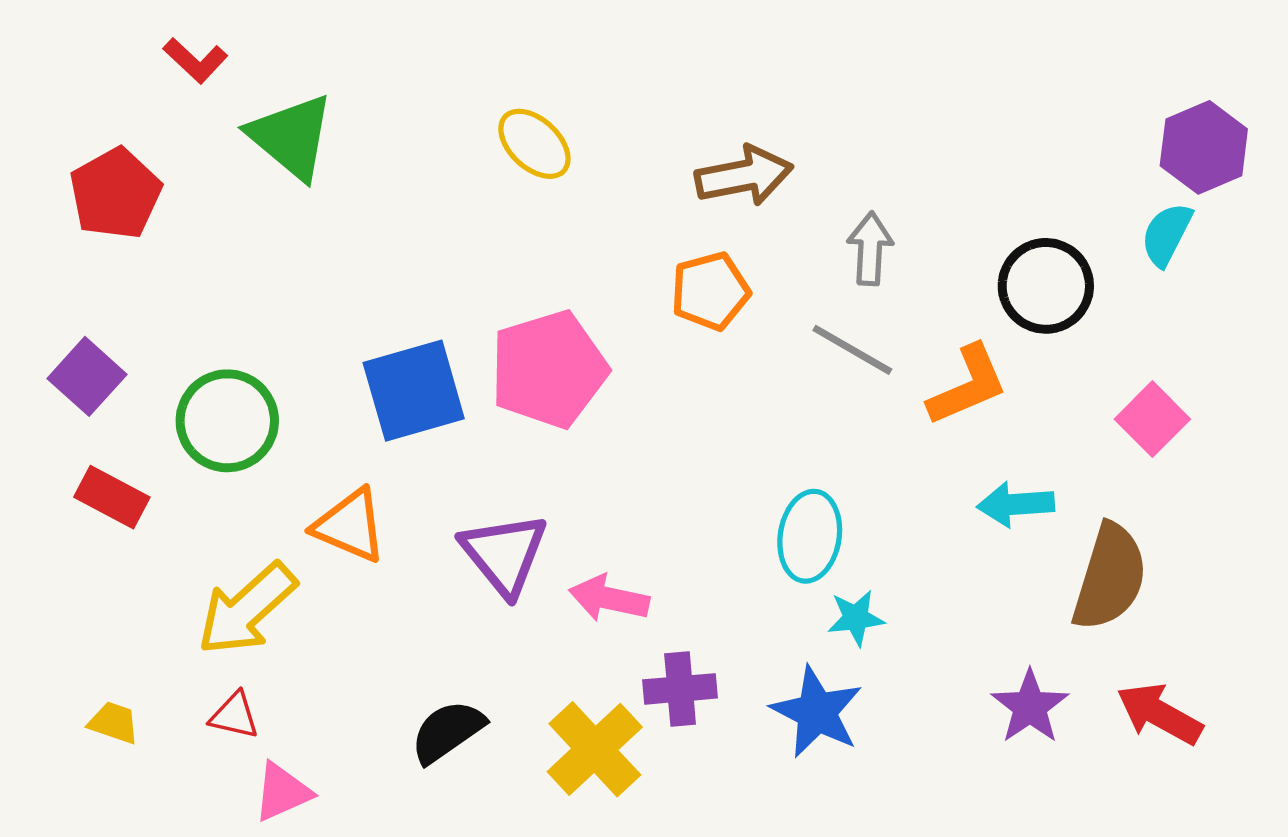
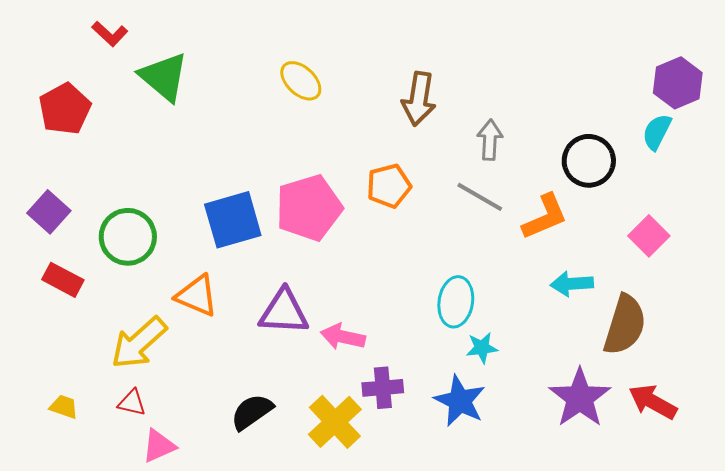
brown arrow: (744, 176) -> (419, 99), turned 110
orange pentagon: (710, 291) -> (389, 186), moved
purple triangle: (504, 554) -> (284, 312), turned -48
purple star: (1030, 707) -> (580, 398), size x1.4

